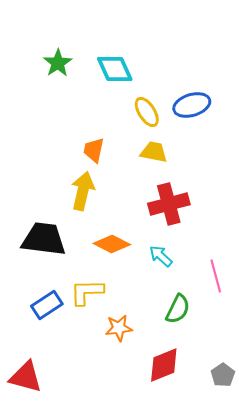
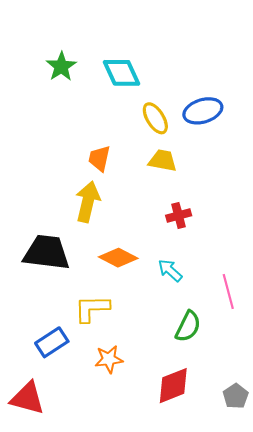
red cross: (169, 204) -> (179, 215), size x0.6
blue rectangle: (47, 305) -> (52, 342), moved
orange star: (119, 328) -> (109, 359), moved

